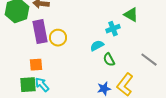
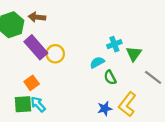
green triangle: (131, 15) -> (134, 54), moved, turned 35
purple rectangle: (40, 32) -> (36, 47), turned -30
orange square: (36, 65) -> (32, 83), turned -32

